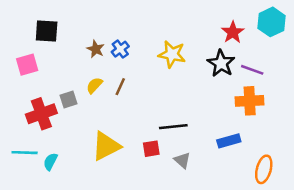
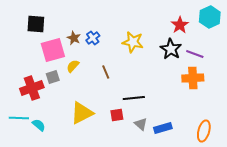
pink square: (27, 65) -> (53, 50), moved, size x1.4
brown line: (120, 87) -> (106, 72), moved, turned -48
blue rectangle: (229, 141) -> (163, 128), moved
cyan semicircle: (50, 162) -> (39, 125), turned 104

